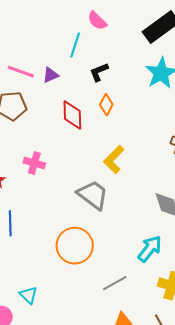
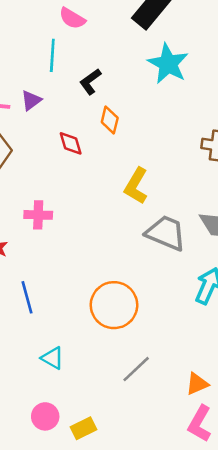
red diamond: (72, 115) -> (71, 143), size x0.7
gray trapezoid: (93, 195) -> (166, 233), moved
gray line: (115, 283) -> (136, 369), moved
cyan triangle: (28, 295) -> (53, 358), moved

